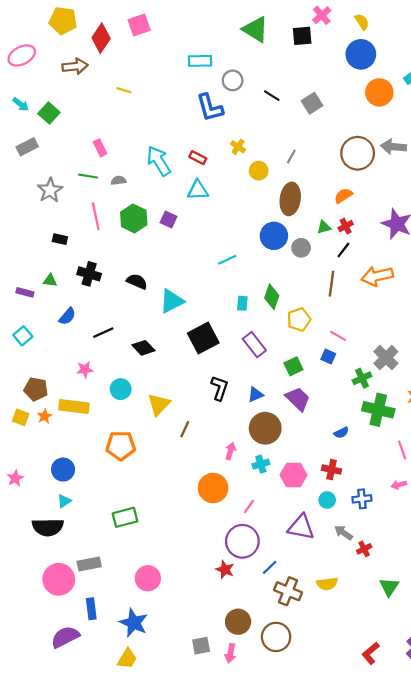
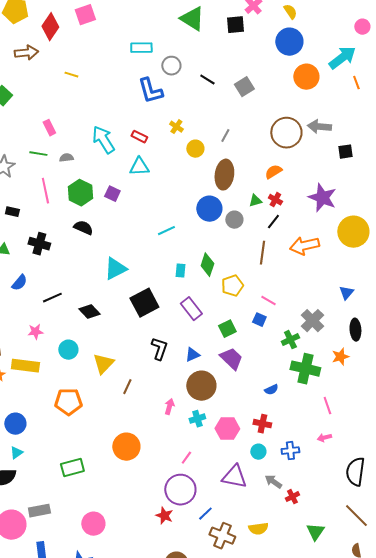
red cross: (346, 226) -> (275, 200), turned -32
black semicircle: (137, 282) -> (83, 228), moved
orange circle: (213, 488) -> (126, 447), moved

